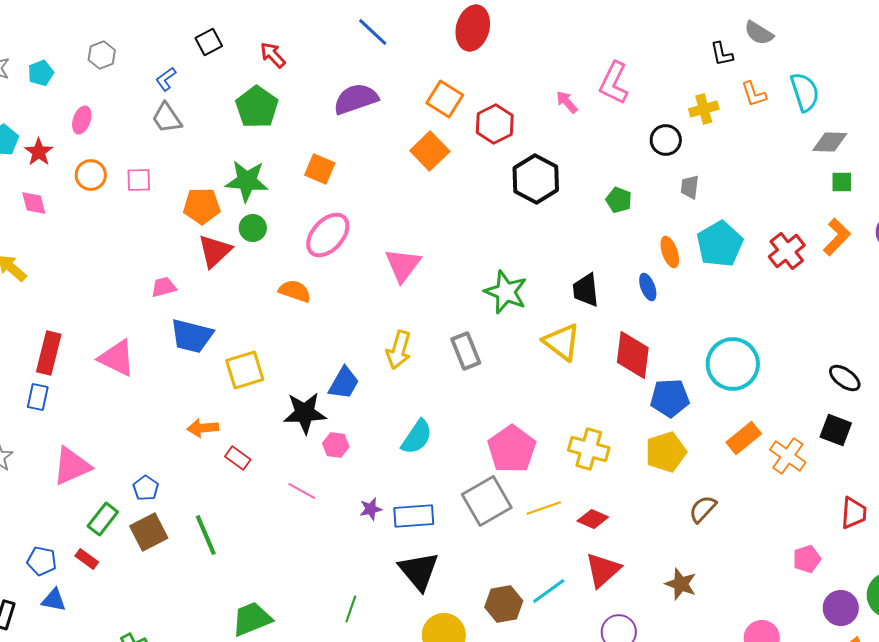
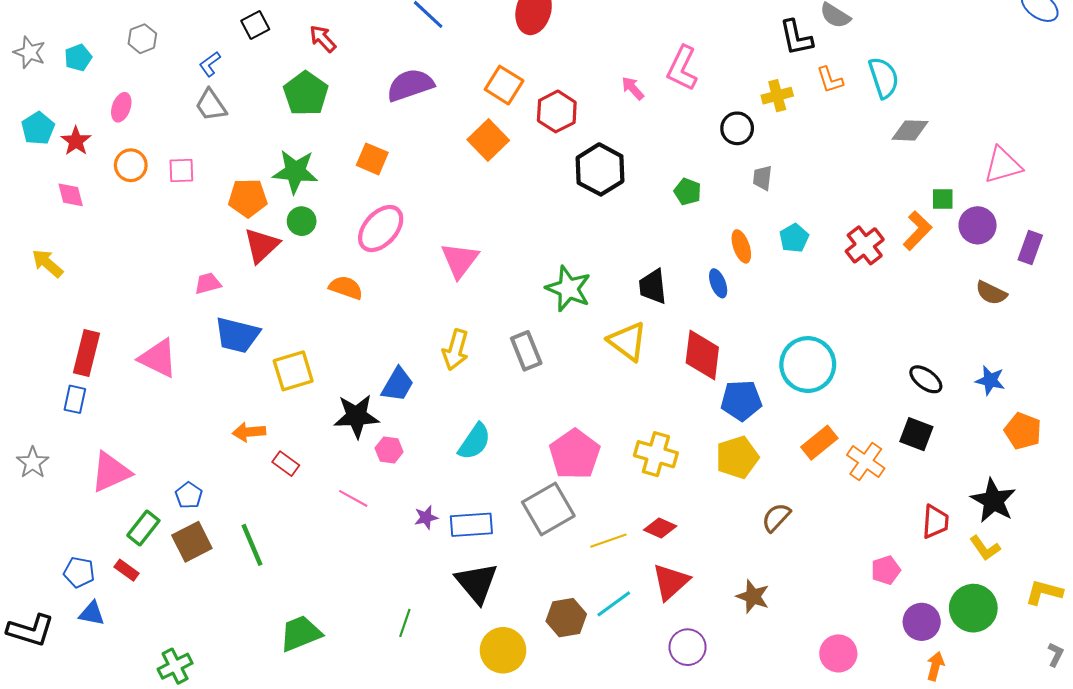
black L-shape: (722, 54) -> (796, 38), size x1.4
green square: (842, 182) -> (943, 199), moved
cyan pentagon: (720, 244) -> (794, 238), size x0.6
yellow line: (544, 508) -> (608, 541), moved

